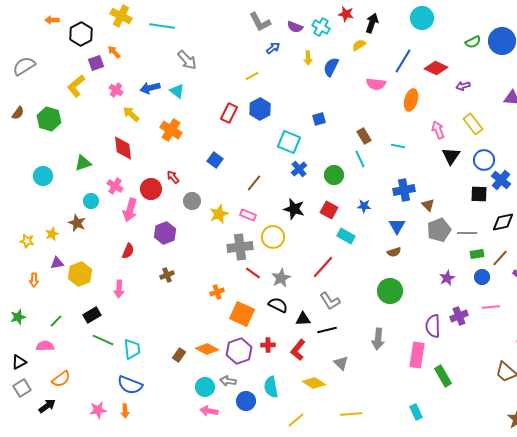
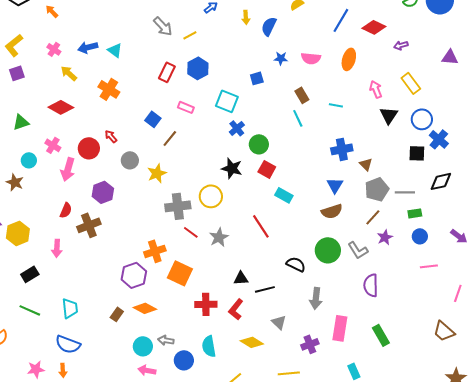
gray arrow: (187, 60) -> (163, 26), moved
purple square: (96, 63) -> (17, 73), moved
pink semicircle: (376, 84) -> (311, 58), moved
red diamond: (123, 148) -> (61, 107), turned -55
green circle: (334, 175) -> (259, 144), moved
brown line: (254, 183) -> (170, 138), moved
blue star: (364, 206) -> (281, 58), moved
pink rectangle: (248, 215) -> (186, 107), moved
brown semicircle: (394, 252) -> (332, 211), size x1.5
brown line: (500, 258) -> (373, 217), moved
red line: (323, 267) -> (261, 226), turned -75
brown cross: (167, 275) -> (89, 225), moved, size x1.6
orange cross: (217, 292) -> (155, 251), size x1.5
gray L-shape: (330, 301) -> (358, 250), moved
black semicircle: (278, 305) -> (296, 264), moved
purple cross: (459, 316) -> (310, 344), moved
green line: (103, 340) -> (30, 310), moved
red cross: (268, 345) -> (206, 304), size x1.5
purple hexagon: (239, 351) -> (134, 275), moved
pink rectangle: (417, 355) -> (340, 328), moved

